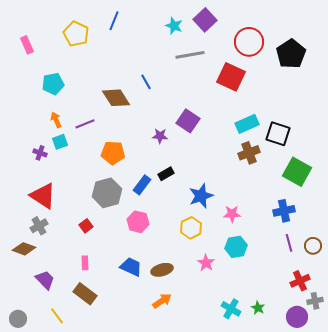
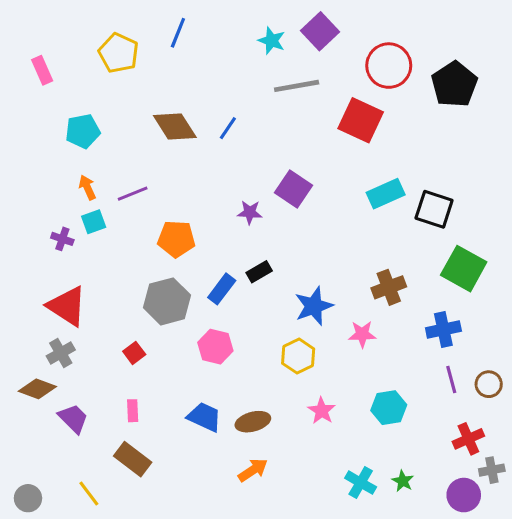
blue line: (146, 82) -> (228, 128), turned 63
brown diamond: (116, 98) -> (175, 126), moved
brown cross: (249, 153) -> (389, 287), moved
cyan hexagon: (236, 247) -> (389, 408), moved
purple trapezoid: (45, 280) -> (73, 419), moved

